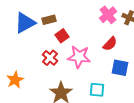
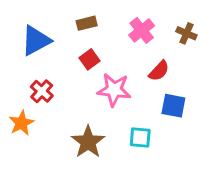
pink cross: (108, 15) -> (142, 30), moved
brown rectangle: (49, 20) -> (87, 23), moved
red cross: (50, 58) -> (42, 91), moved

